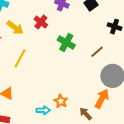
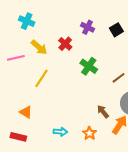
orange star: (61, 101) -> (89, 133), moved
brown arrow: (86, 114) -> (103, 112), moved

